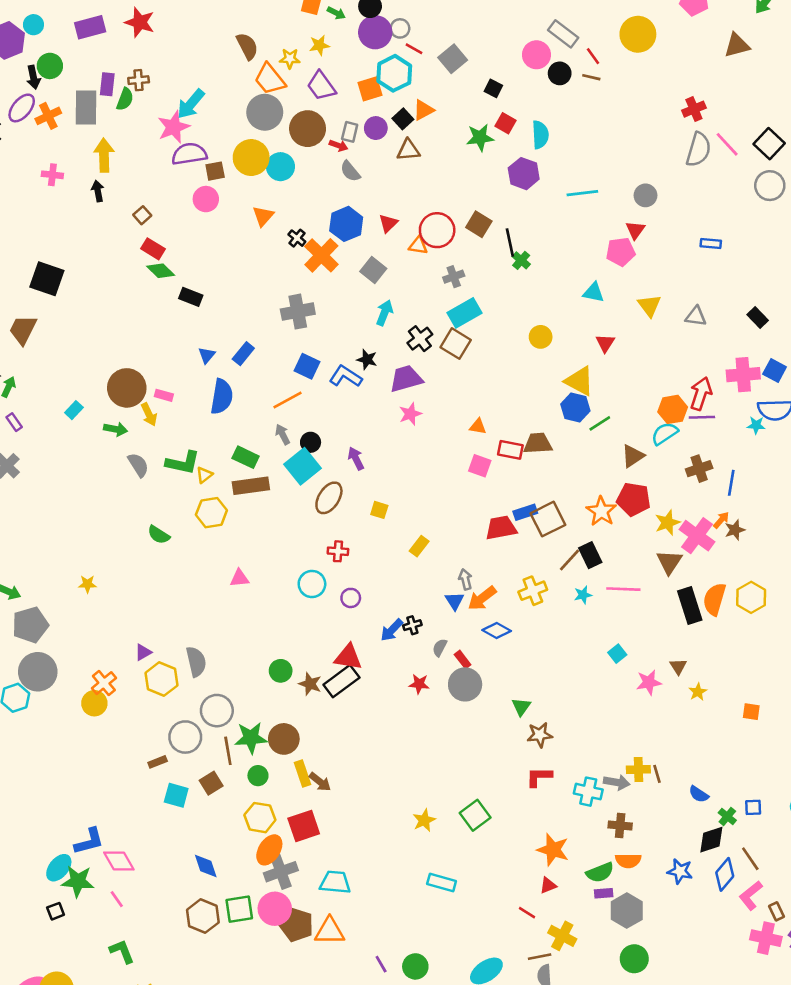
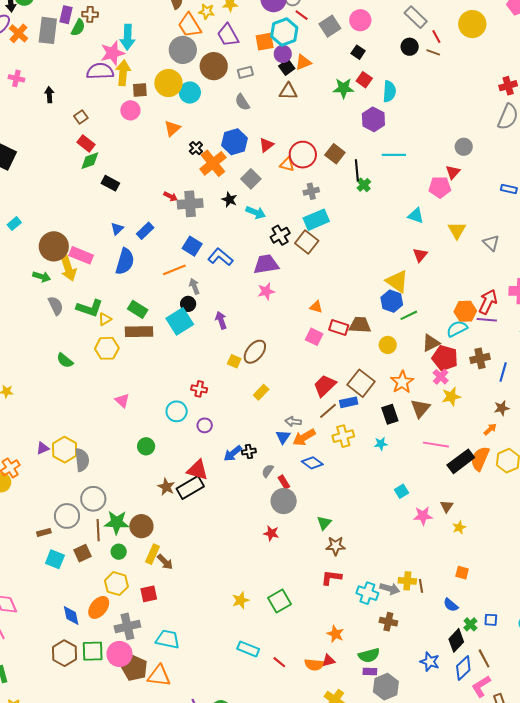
pink circle: (536, 55) -> (360, 20), moved
cyan arrow: (191, 104) -> (128, 37), turned -45
orange cross: (48, 116) -> (19, 33), turned -30
purple circle: (376, 128) -> (283, 54), moved
gray rectangle: (350, 132) -> (245, 72), turned 56
red arrow: (339, 146) -> (171, 196), moved
purple semicircle: (189, 154) -> (100, 71), moved
yellow arrow: (104, 155) -> (123, 73), moved
cyan line: (582, 193) -> (394, 155), moved
green diamond: (161, 271) -> (90, 161), turned -70
cyan arrow: (385, 313) -> (256, 212), turned 84
gray triangle: (696, 316) -> (491, 243), turned 30
yellow circle: (541, 337) -> (388, 345), moved
black star: (367, 360) -> (229, 200), moved
pink rectangle: (164, 395) -> (81, 255), size x1.6
cyan rectangle: (74, 410) -> (14, 224), moved
yellow arrow: (149, 414) -> (68, 268), size x1.4
gray arrow: (283, 434) -> (194, 286), moved
brown ellipse: (329, 498) -> (255, 352), moved
red pentagon: (634, 499) -> (445, 358), moved
blue rectangle: (525, 512) -> (349, 402), moved
brown square: (548, 519) -> (361, 383), turned -32
orange arrow: (721, 520) -> (490, 429), moved
red trapezoid: (501, 528) -> (325, 386), turned -40
pink cross: (697, 536) -> (441, 377), moved, size x0.6
brown line: (569, 560) -> (328, 411), moved
brown triangle: (669, 562) -> (420, 408), moved
pink triangle: (239, 578) -> (122, 401), turned 42
gray arrow: (465, 579) -> (293, 422), turned -77
pink line: (623, 589) -> (436, 445), moved
black rectangle: (690, 606) -> (461, 461), turned 64
green circle: (281, 671) -> (146, 446), moved
yellow hexagon: (162, 679) -> (65, 450), moved
red star: (419, 684) -> (271, 533), moved
orange square: (751, 712) -> (462, 573), moved
yellow rectangle: (303, 774) -> (153, 554), turned 36
red square: (304, 826) -> (149, 594), size x0.7
black diamond: (711, 840) -> (456, 640), turned -35
orange ellipse: (269, 850) -> (99, 607), moved
orange star: (553, 850) -> (335, 634), size x0.7
orange semicircle: (628, 861) -> (314, 665), moved
red line: (527, 913) -> (279, 662), moved

